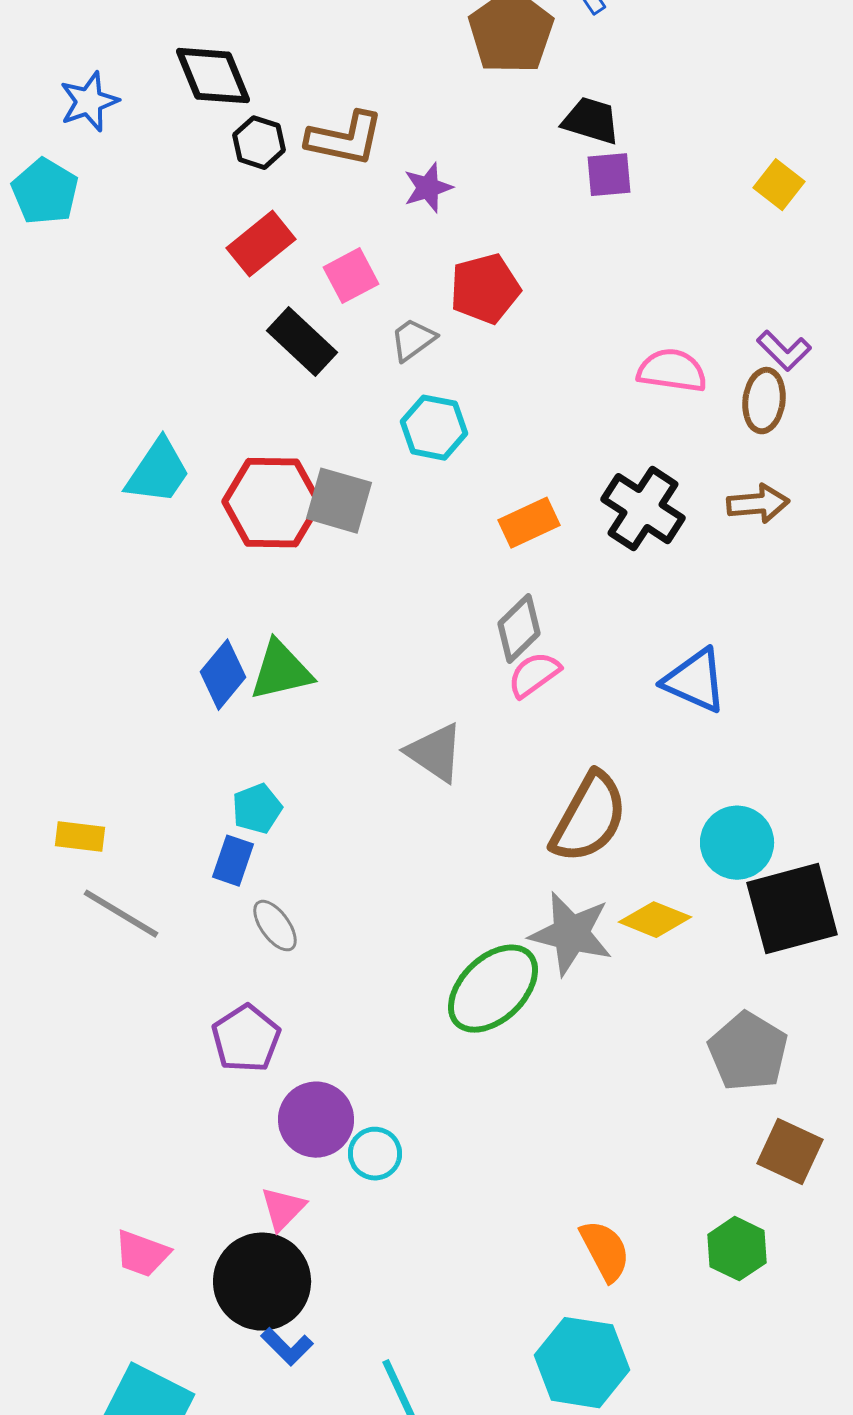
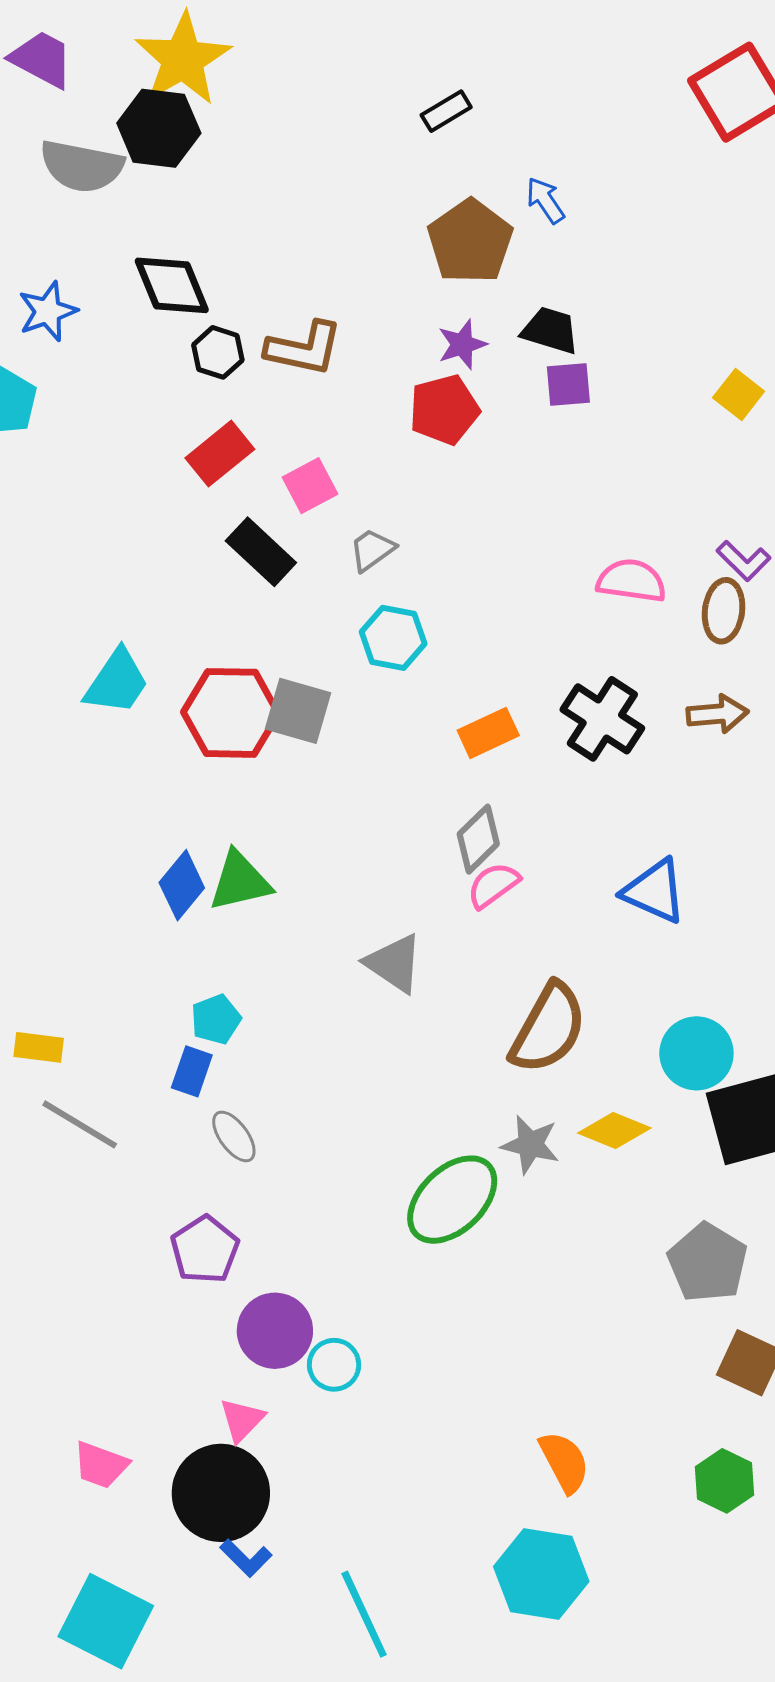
purple star: (428, 188) -> (462, 344), moved
red pentagon: (485, 289) -> (444, 410), moved
gray star: (571, 934) -> (530, 1144), size x0.7
green hexagon: (737, 1249) -> (725, 1481), moved

